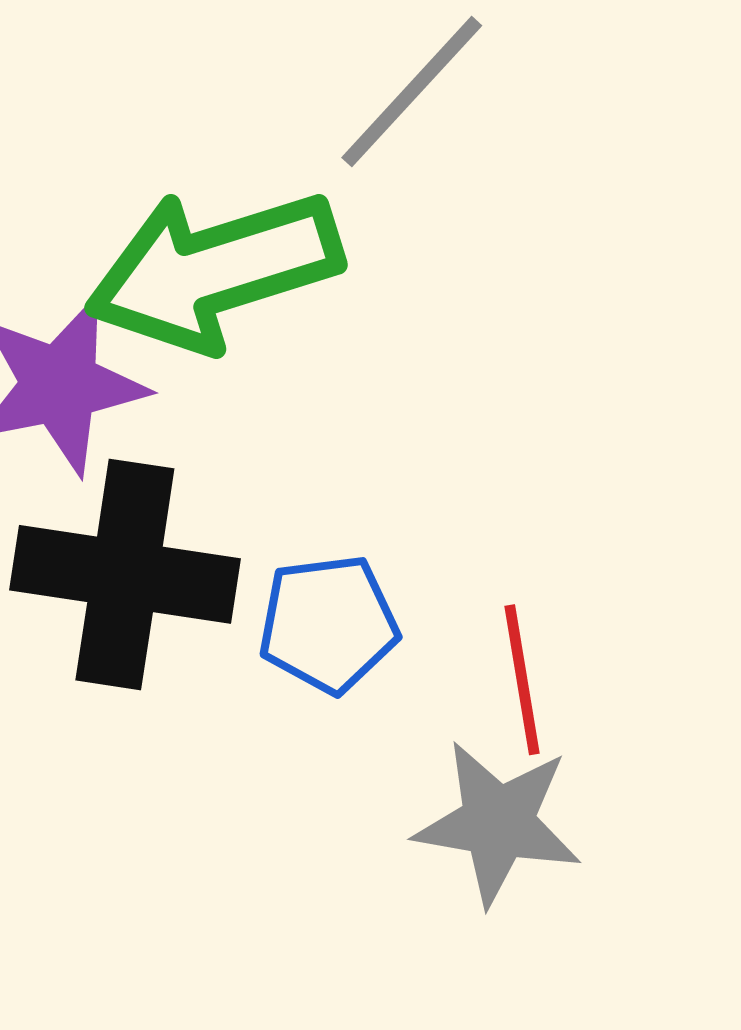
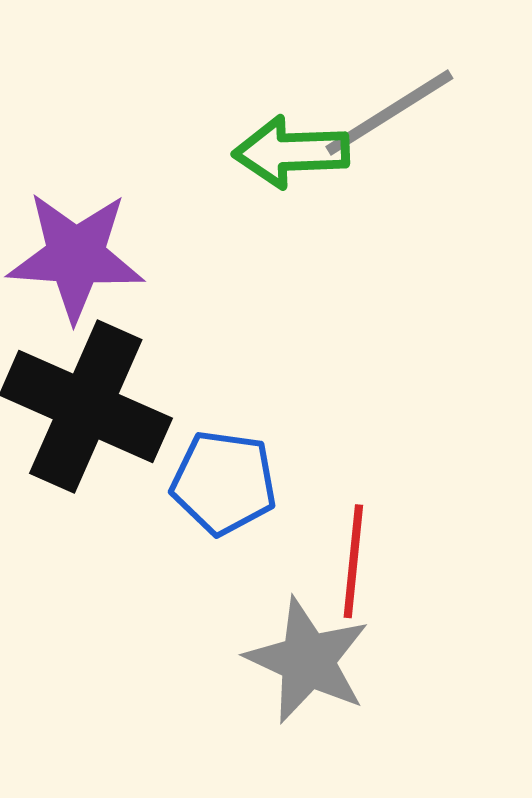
green arrow: (214, 270) -> (291, 152), moved, size x0.6

